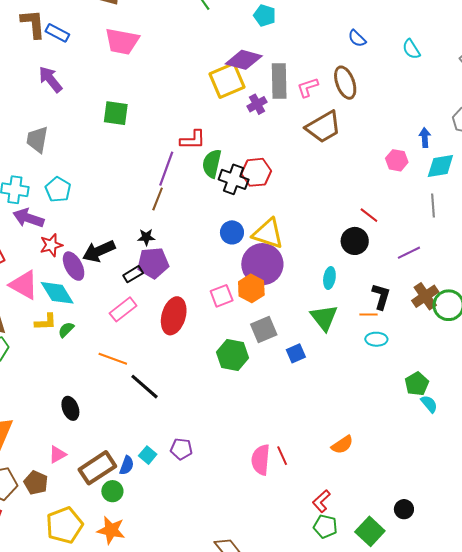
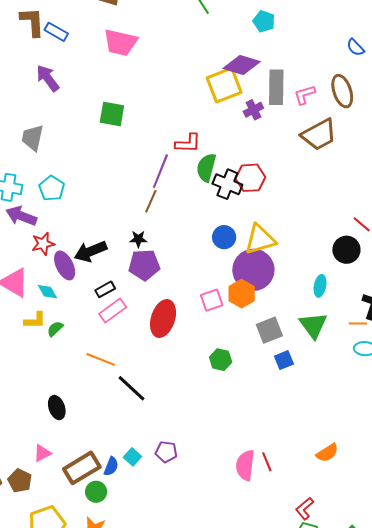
yellow triangle: (268, 234) -> (260, 239), turned -36
black rectangle: (133, 274) -> (105, 289), moved
cyan diamond: (57, 293) -> (47, 292), size x0.6
gray square: (264, 330) -> (269, 330), moved
green hexagon: (233, 355) -> (221, 360), size x0.7

